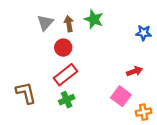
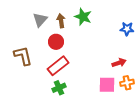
brown L-shape: (26, 93) -> (23, 56), moved
pink square: (121, 96) -> (107, 85), turned -36
orange cross: (144, 112) -> (127, 83), moved

